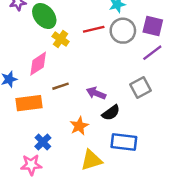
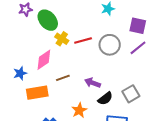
red line: (94, 29) -> (83, 41), moved
gray circle: (123, 31) -> (110, 45), moved
gray square: (140, 87) -> (131, 94), moved

